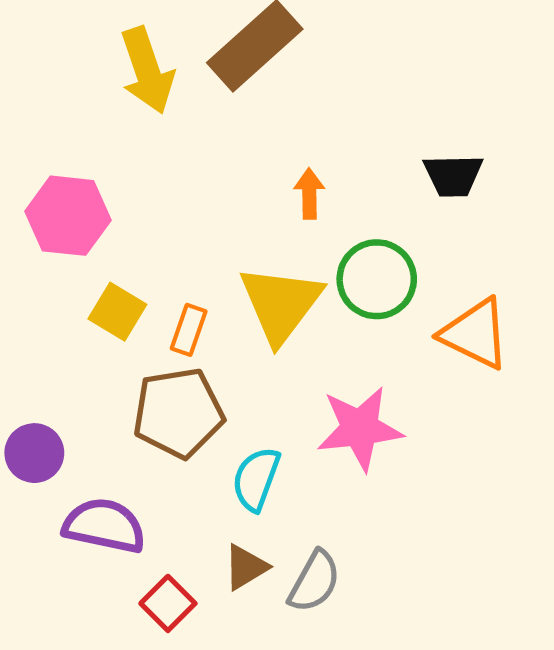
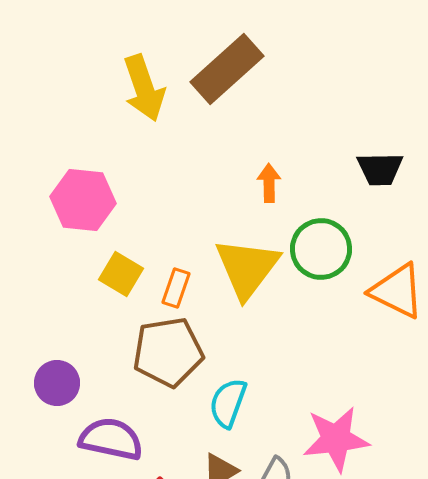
pink star: (360, 428) -> (336, 439), moved

